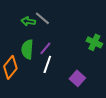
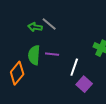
purple line: (45, 48) -> (52, 54), turned 56
white line: (47, 64) -> (74, 67), moved

